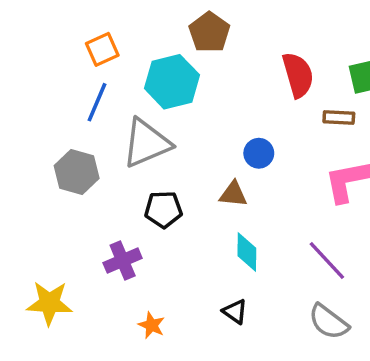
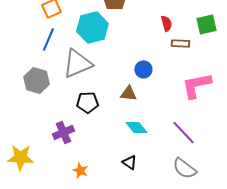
red semicircle: (298, 75) -> (166, 23), size x0.6
brown rectangle: (339, 117) -> (180, 43), moved
cyan diamond: (247, 252) -> (136, 127), turned -40

